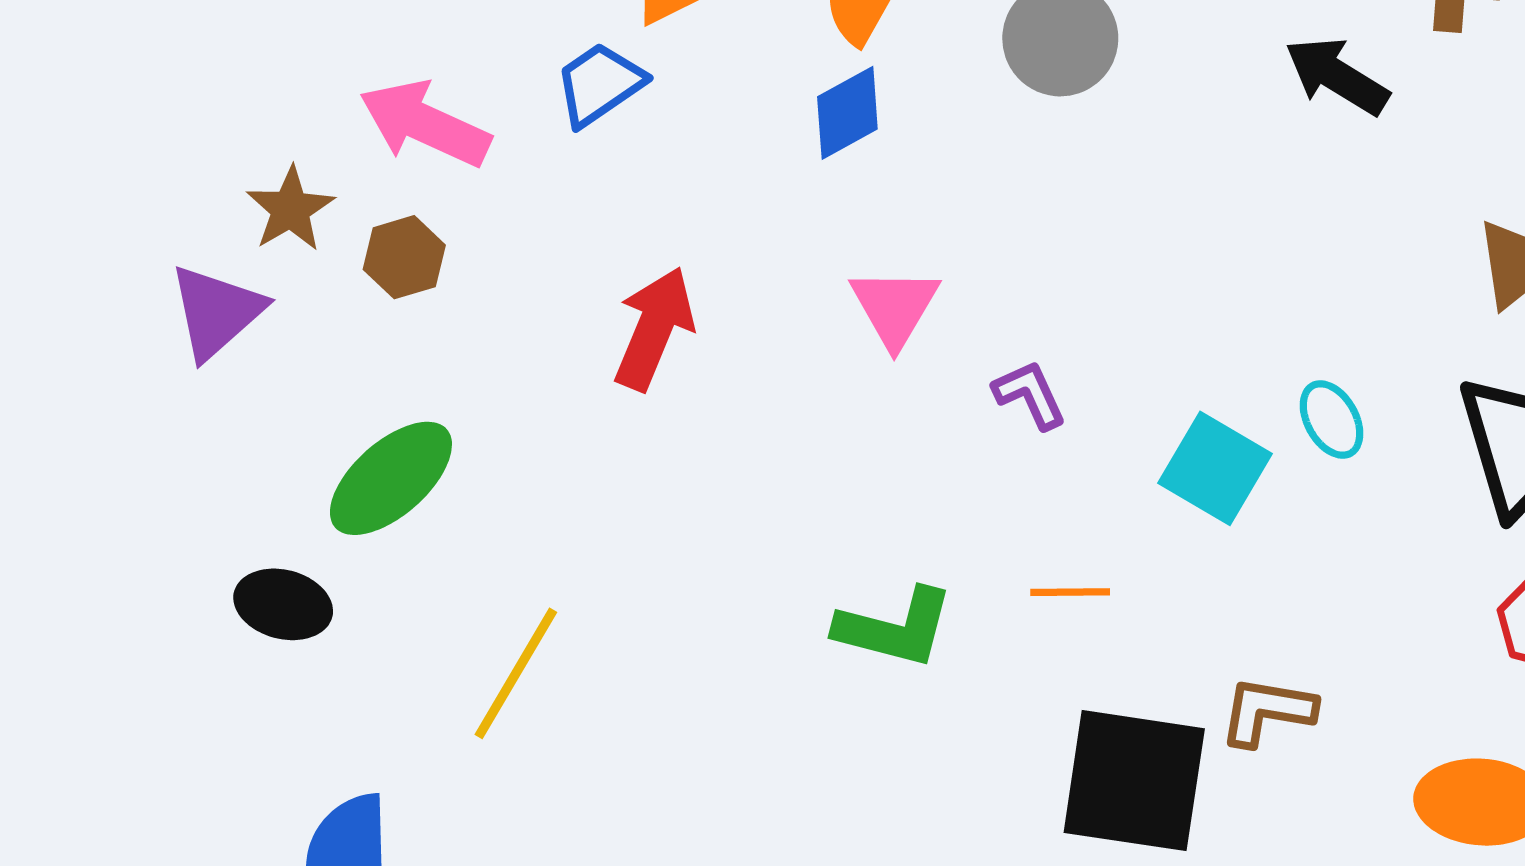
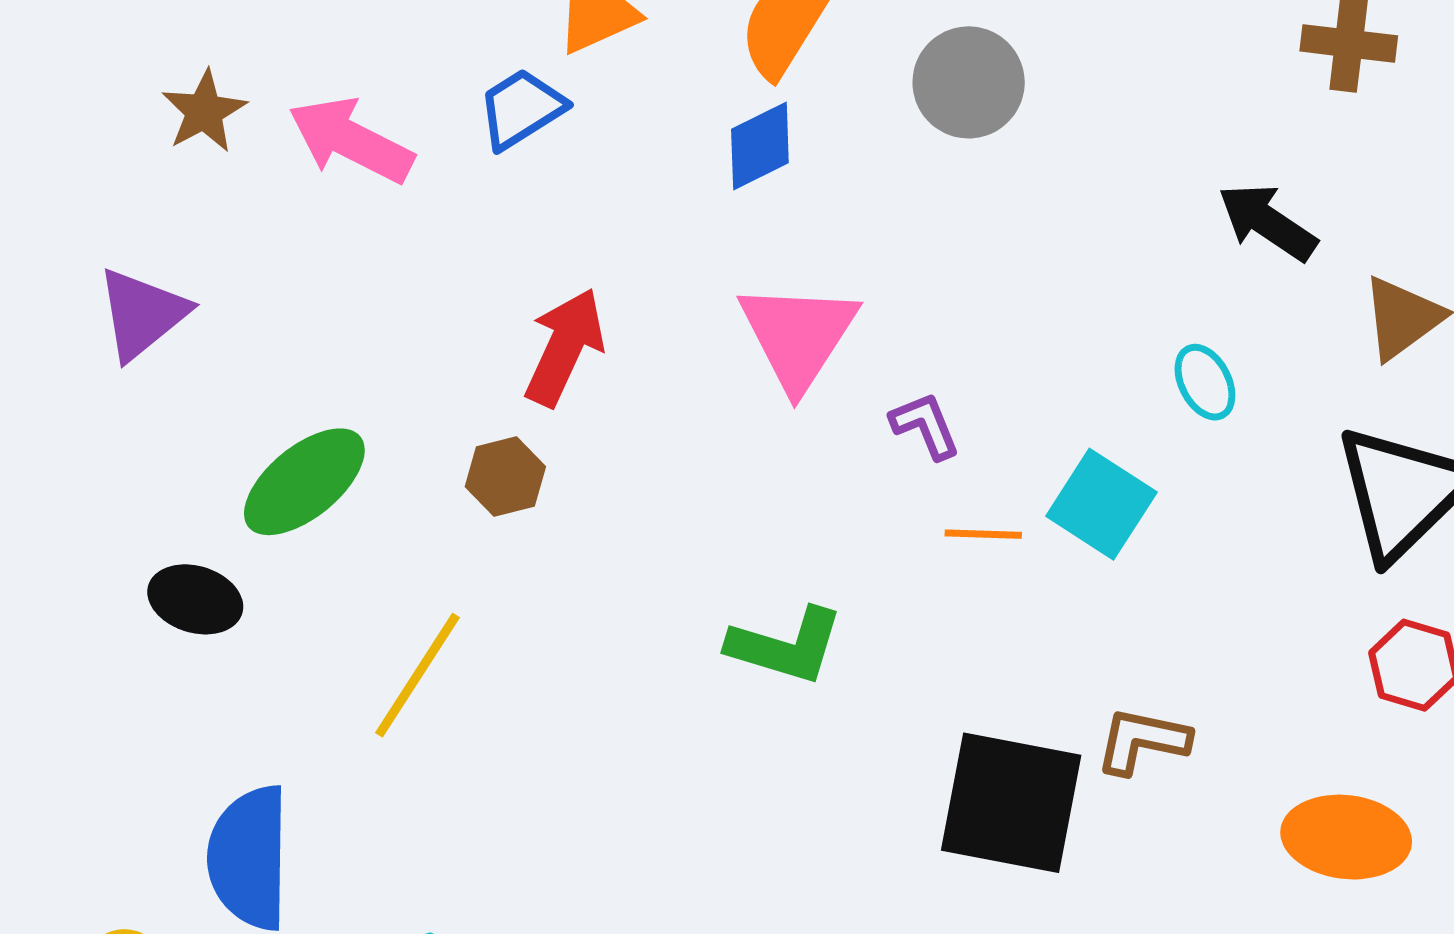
black arrow: (1337, 76) -> (1267, 222), moved
brown star: (290, 209) -> (204, 111), moved
brown hexagon: (404, 257) -> (505, 477), moved
pink triangle: (895, 307) -> (798, 336), size x1.4
cyan ellipse: (1332, 420) -> (1205, 382), moved
orange line: (1070, 592) -> (983, 534), moved

